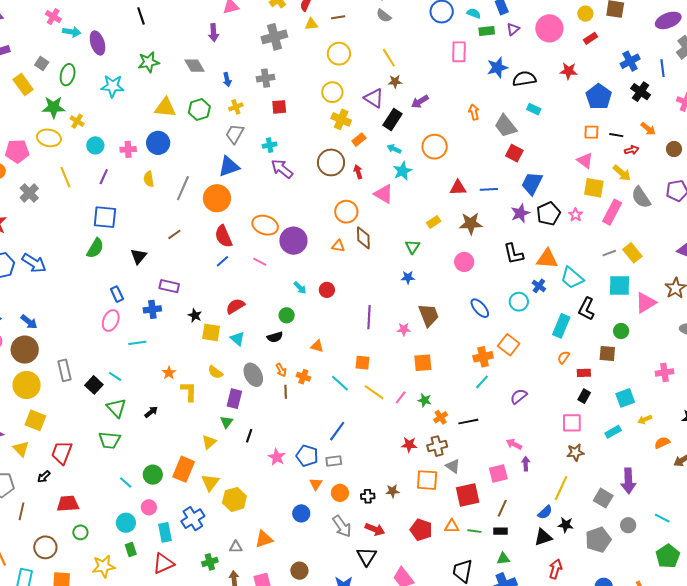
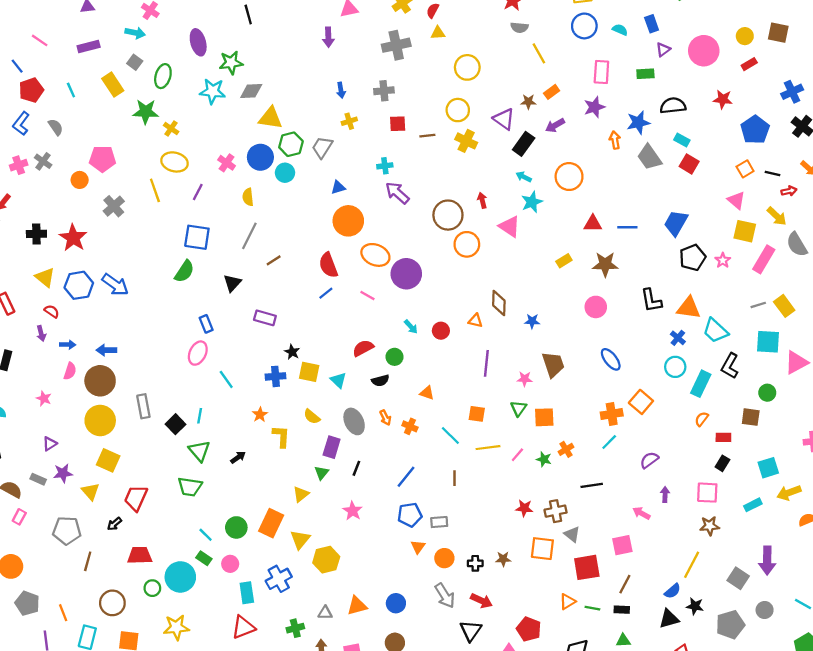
gray semicircle: (384, 16) -> (519, 27), turned -35
brown line: (338, 17) -> (427, 136), moved
green rectangle: (487, 31) -> (645, 74), moved
cyan arrow: (72, 32) -> (135, 33), moved
yellow line: (389, 58) -> (539, 53), moved
green star: (149, 62) -> (231, 63), moved
gray diamond: (195, 66) -> (251, 91), moved, turned -65
blue star: (497, 68) -> (638, 122), moved
green hexagon: (199, 110) -> (291, 144), moved
orange square: (591, 132) -> (745, 169), turned -35
gray trapezoid: (235, 134) -> (322, 147), moved
yellow ellipse: (49, 138) -> (175, 162), moved
orange rectangle: (359, 140) -> (552, 92), moved
cyan circle: (95, 145) -> (285, 173), moved
pink cross: (128, 149) -> (227, 163), turned 35
red square: (514, 153) -> (689, 164), moved
brown circle: (331, 162) -> (448, 215), moved
blue triangle: (229, 166) -> (338, 187), size x0.6
gray line: (183, 188) -> (249, 236), moved
orange circle: (217, 198) -> (348, 221), moved
purple star: (520, 213) -> (594, 107), moved
brown diamond: (363, 238) -> (499, 303), moved
orange triangle: (338, 246) -> (475, 321), moved
green triangle: (413, 247) -> (518, 408), moved
cyan circle: (519, 302) -> (675, 367), moved
red semicircle: (235, 306) -> (363, 348), moved
blue cross: (152, 309) -> (275, 376), moved
blue arrow: (29, 322) -> (106, 350), turned 138
cyan line: (137, 343) -> (226, 379), turned 60
cyan line: (115, 376) -> (200, 416), turned 64
brown line: (286, 392) -> (455, 478), moved
yellow line: (374, 392) -> (488, 448), turned -45
orange cross: (441, 417) -> (566, 449), moved
yellow arrow: (645, 419) -> (789, 493), size x1.5
blue line: (337, 431) -> (406, 477), moved
black line: (249, 436) -> (356, 468), moved
blue pentagon: (307, 456) -> (410, 515), turned -30
pink star: (277, 457) -> (353, 511), moved
purple arrow: (526, 464) -> (665, 494), moved
blue circle: (301, 513) -> (396, 603), moved
cyan circle: (126, 523) -> (180, 577), moved, size x1.4
orange triangle: (452, 526) -> (567, 602), turned -35
red pentagon: (421, 530) -> (529, 629), moved
green rectangle: (131, 549) -> (204, 558), moved, turned -40

